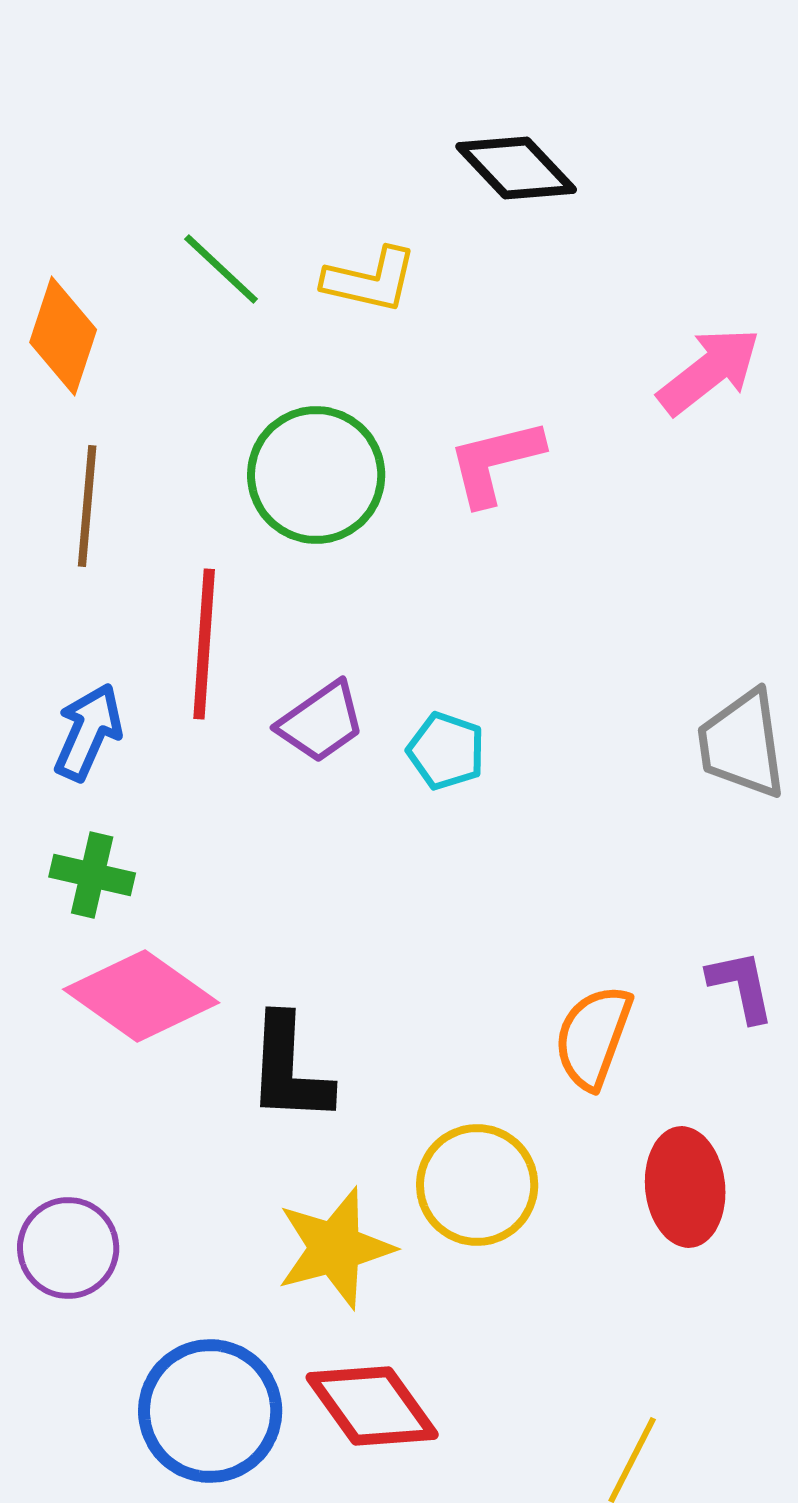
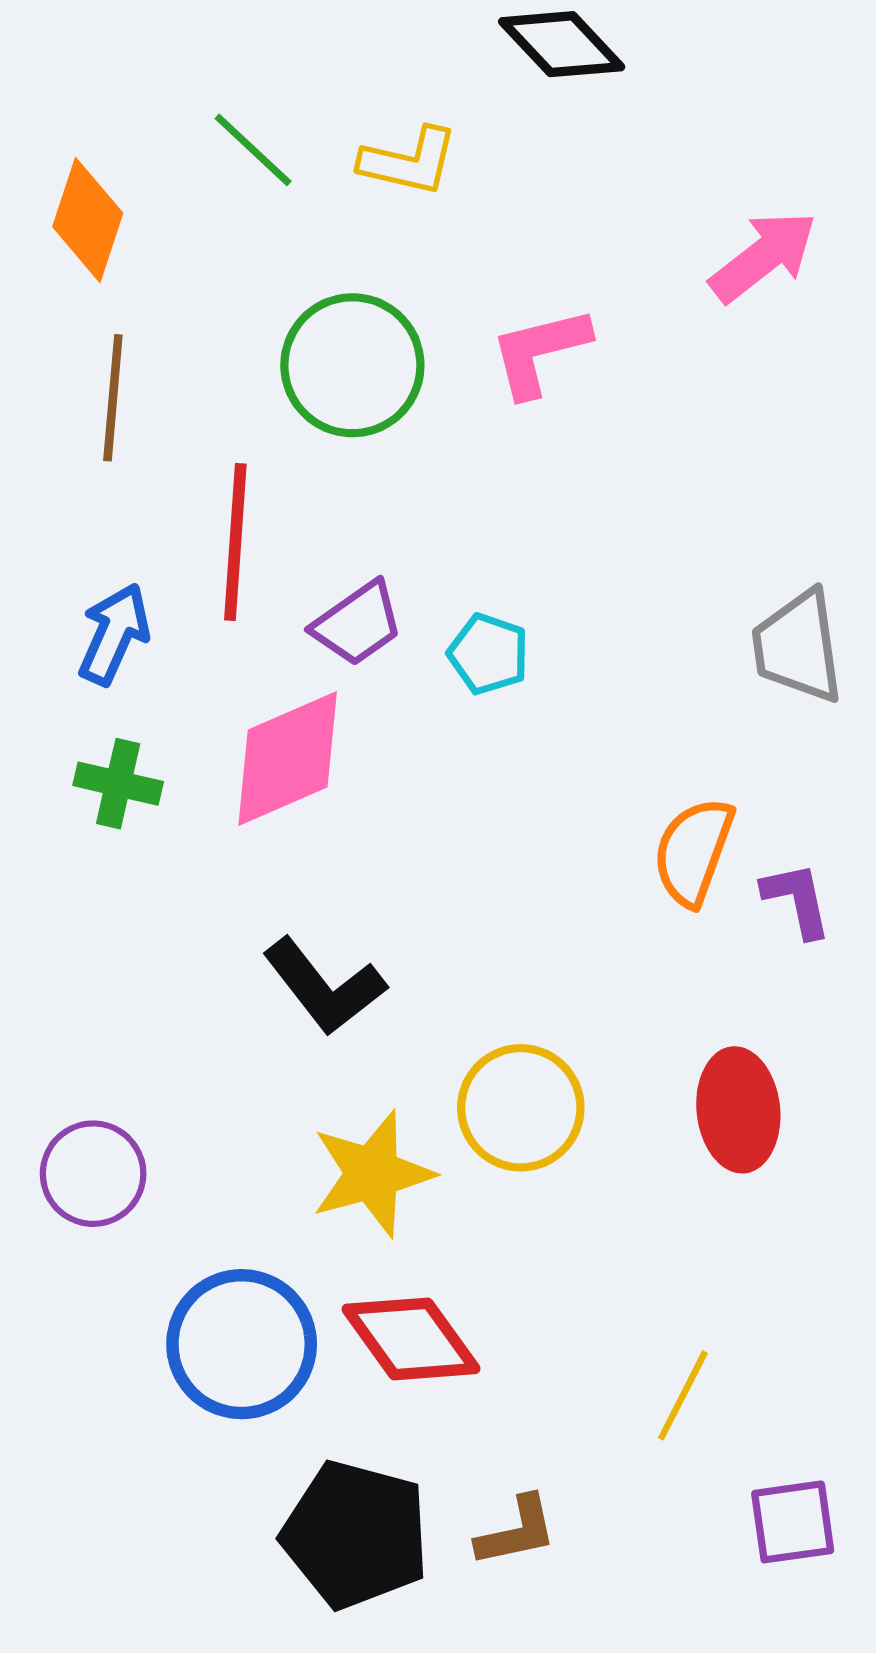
pink diamond: (141, 996) -> (288, 758), moved, turned -59
orange semicircle: (593, 1037) -> (693, 852), moved
black L-shape: (289, 1069) -> (324, 986), turned -41

